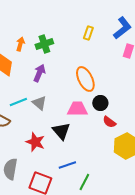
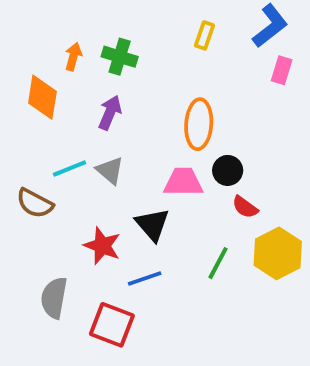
green cross: (44, 44) -> (120, 57), turned 36
orange ellipse: (85, 79) -> (199, 124), turned 30
blue line: (67, 165) -> (145, 278), moved
green line: (84, 182) -> (218, 263), moved

